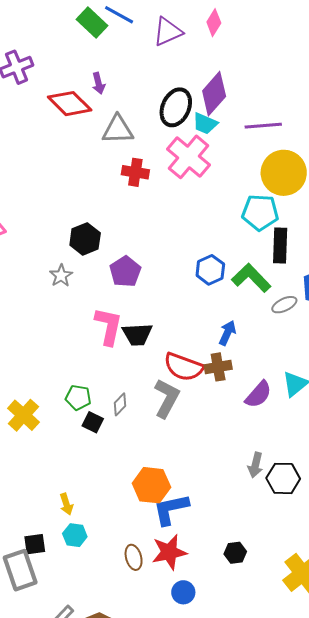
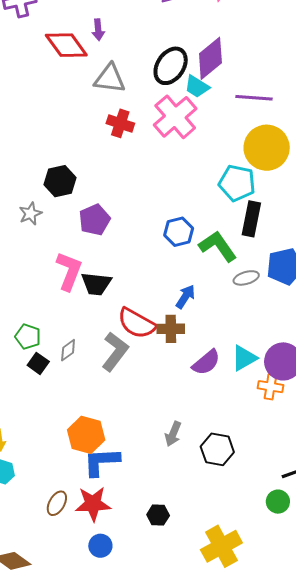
gray arrow: (255, 465) -> (173, 434), moved
brown ellipse: (134, 557) -> (57, 503), turned 35

